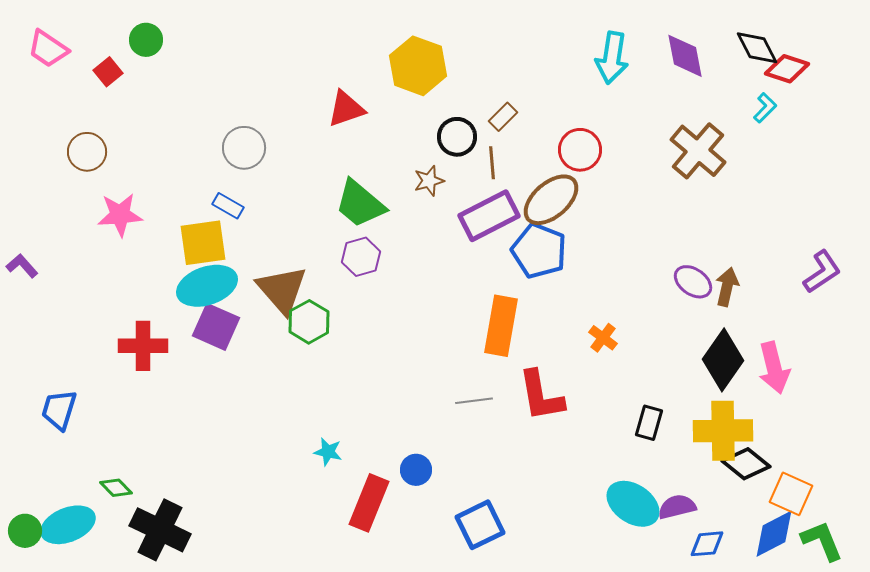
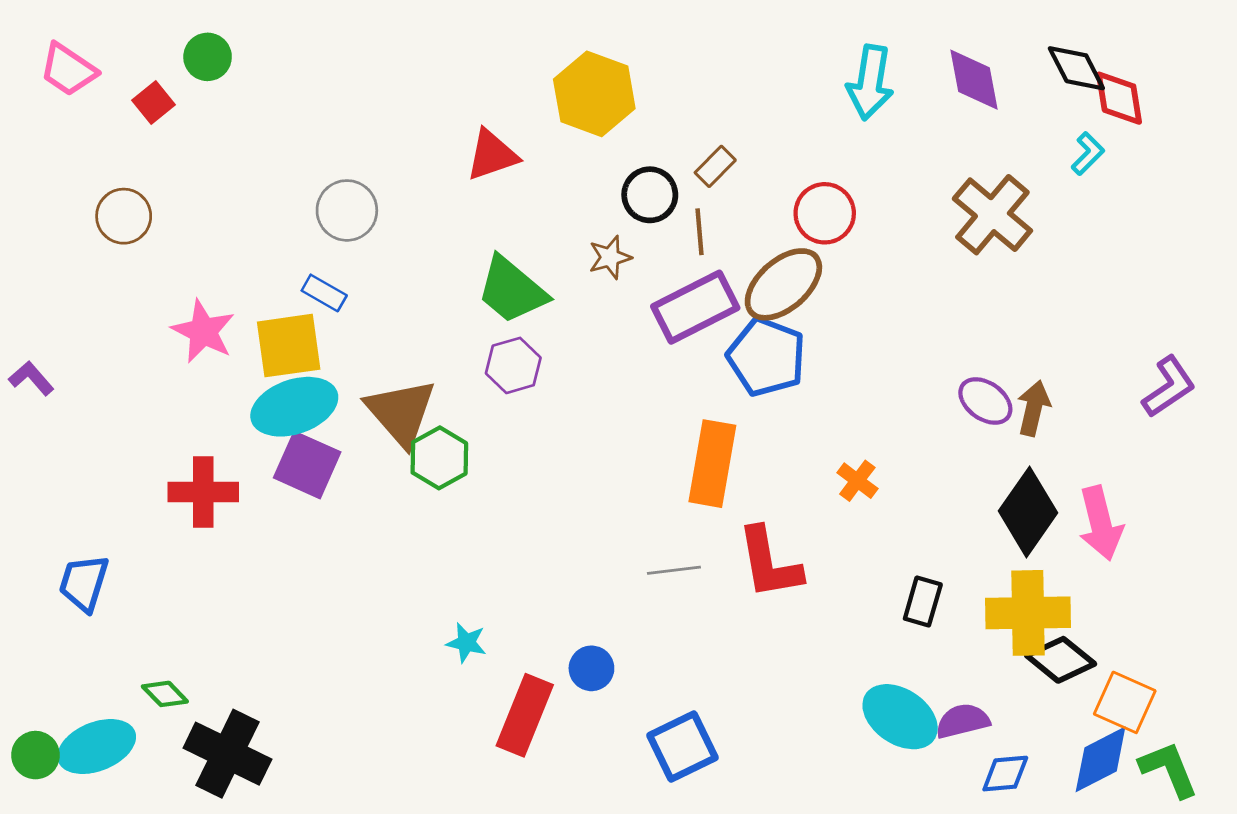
red diamond: (787, 69) -> (1119, 98), turned 63
pink star: (120, 215) -> (203, 331), moved, turned 30

